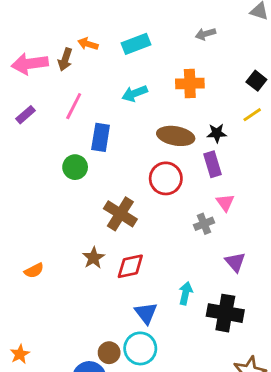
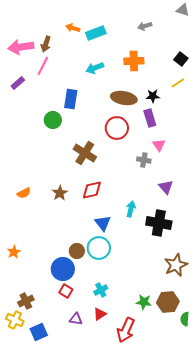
orange arrow: (88, 44) -> (73, 28), moved
pink line: (74, 106) -> (43, 66), moved
gray cross: (204, 224) -> (144, 160), turned 32
brown star: (94, 258) -> (60, 193), moved

